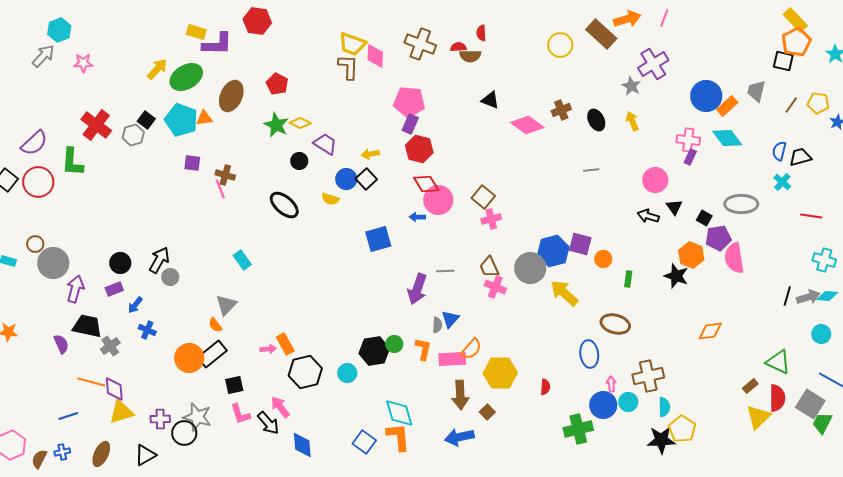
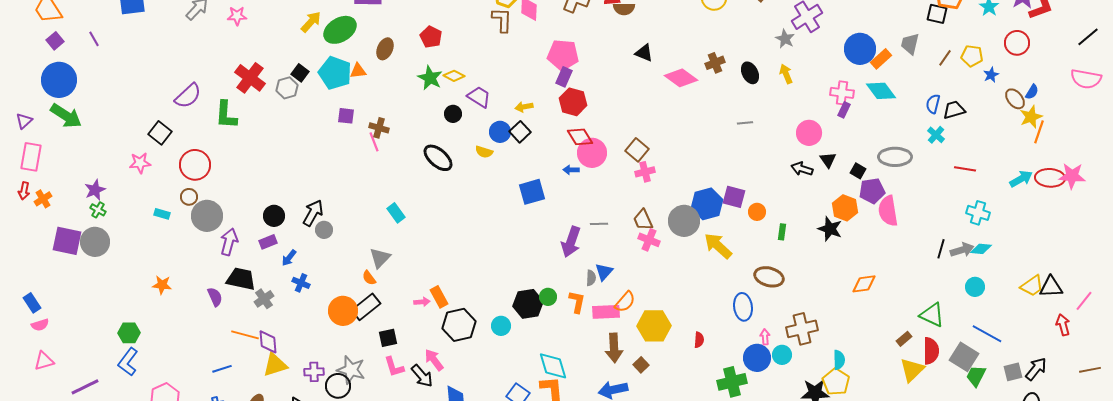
brown ellipse: (231, 96) -> (385, 49), size x0.7
red circle: (38, 182) -> (195, 165), moved
cyan semicircle: (664, 407) -> (839, 360), moved

